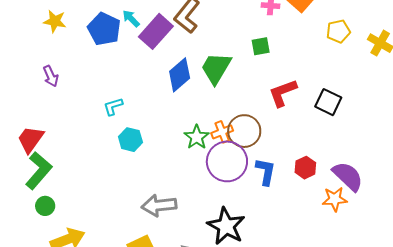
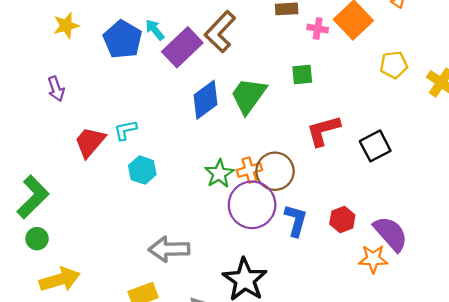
yellow star: (55, 21) -> (66, 26), turned -30
black square: (328, 102) -> (375, 146), turned 32
red trapezoid: (31, 139) -> (90, 142), moved

